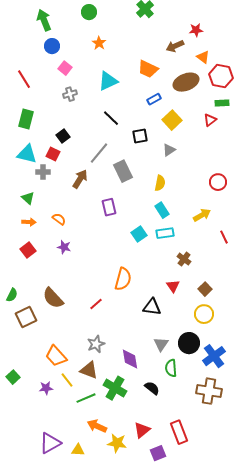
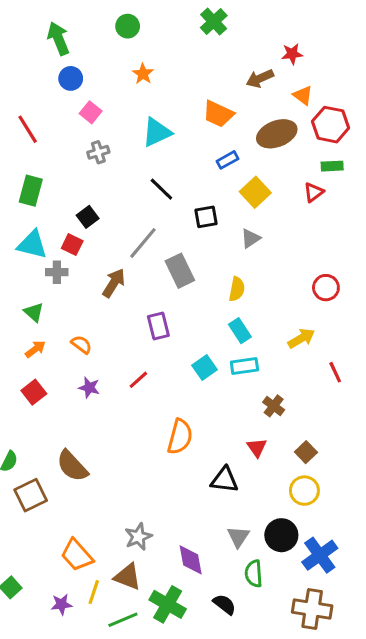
orange arrow: (29, 222) -> (35, 349), turned -40
red line: (96, 304) -> (138, 380), moved
yellow line: (67, 380) -> (94, 592), turned 56

